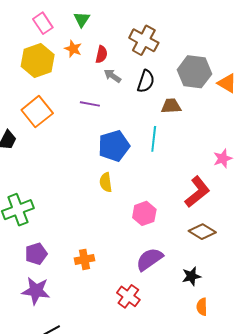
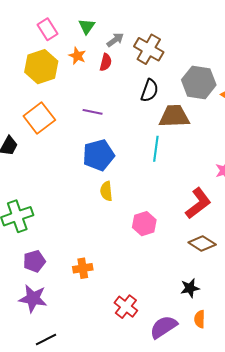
gray arrow: (113, 76) -> (115, 40), moved, turned 108
brown trapezoid: (171, 106) -> (174, 116), size x1.5
blue pentagon: (114, 146) -> (99, 155), moved
purple semicircle: (150, 259) -> (164, 327), moved

